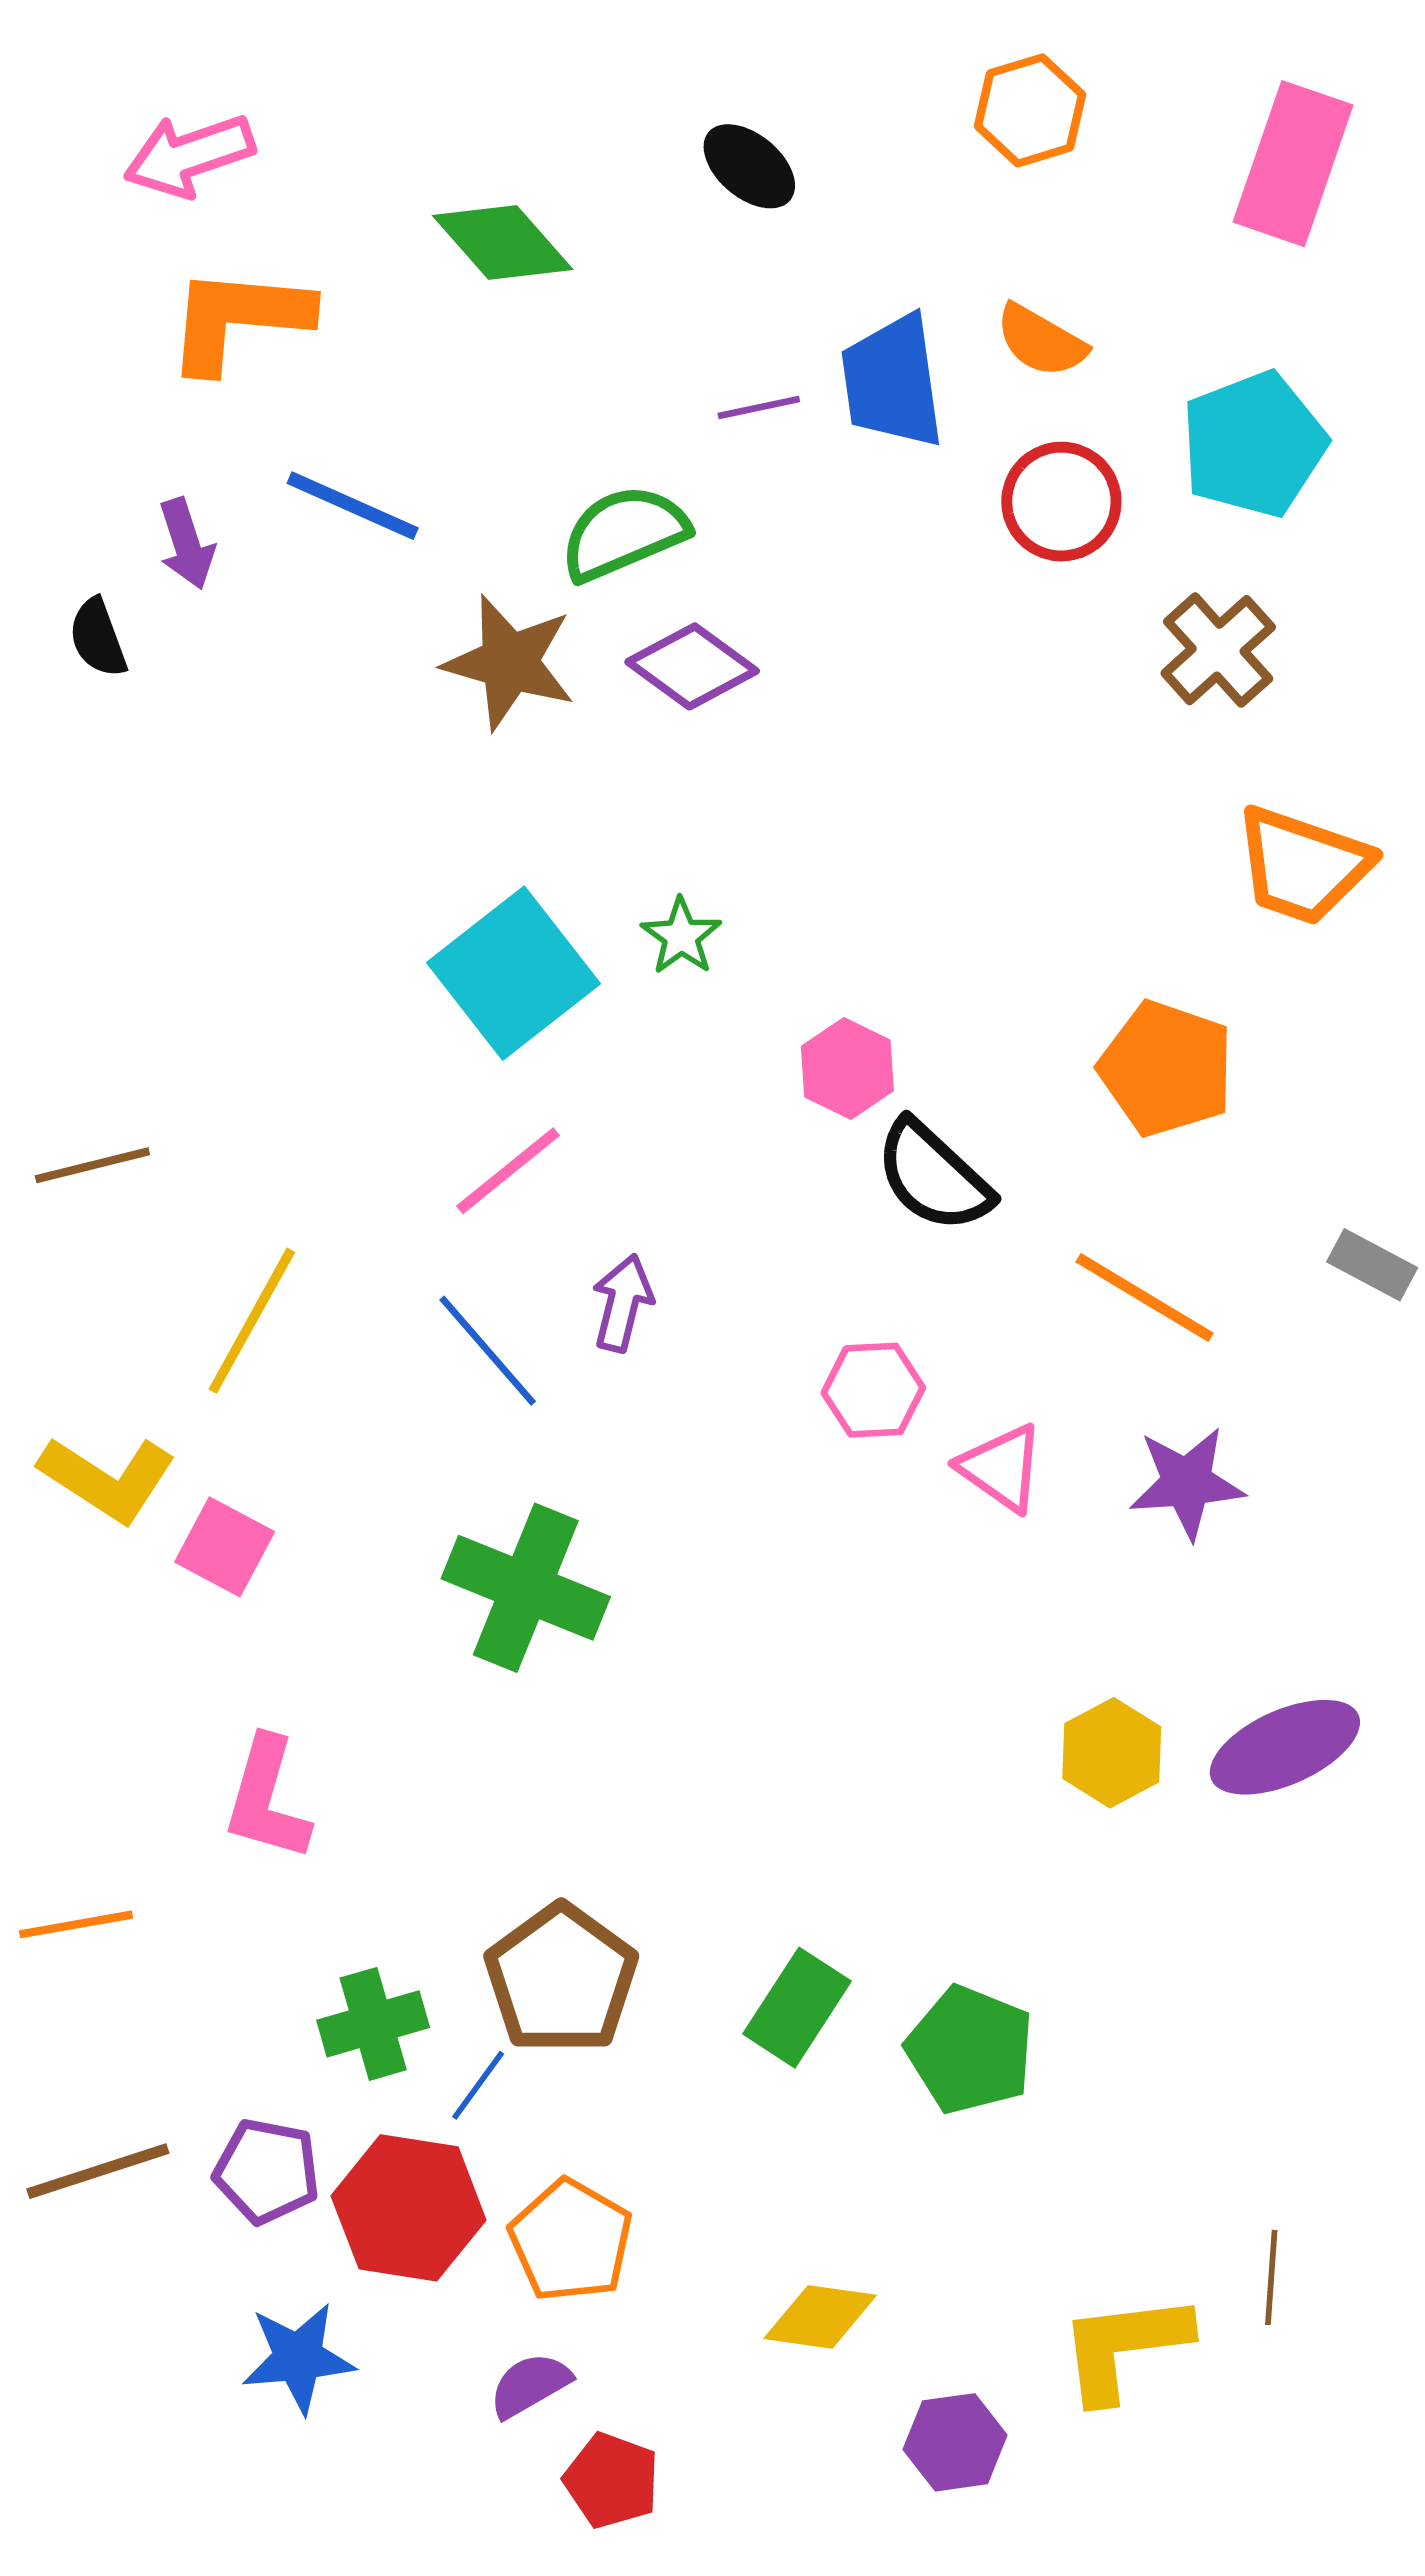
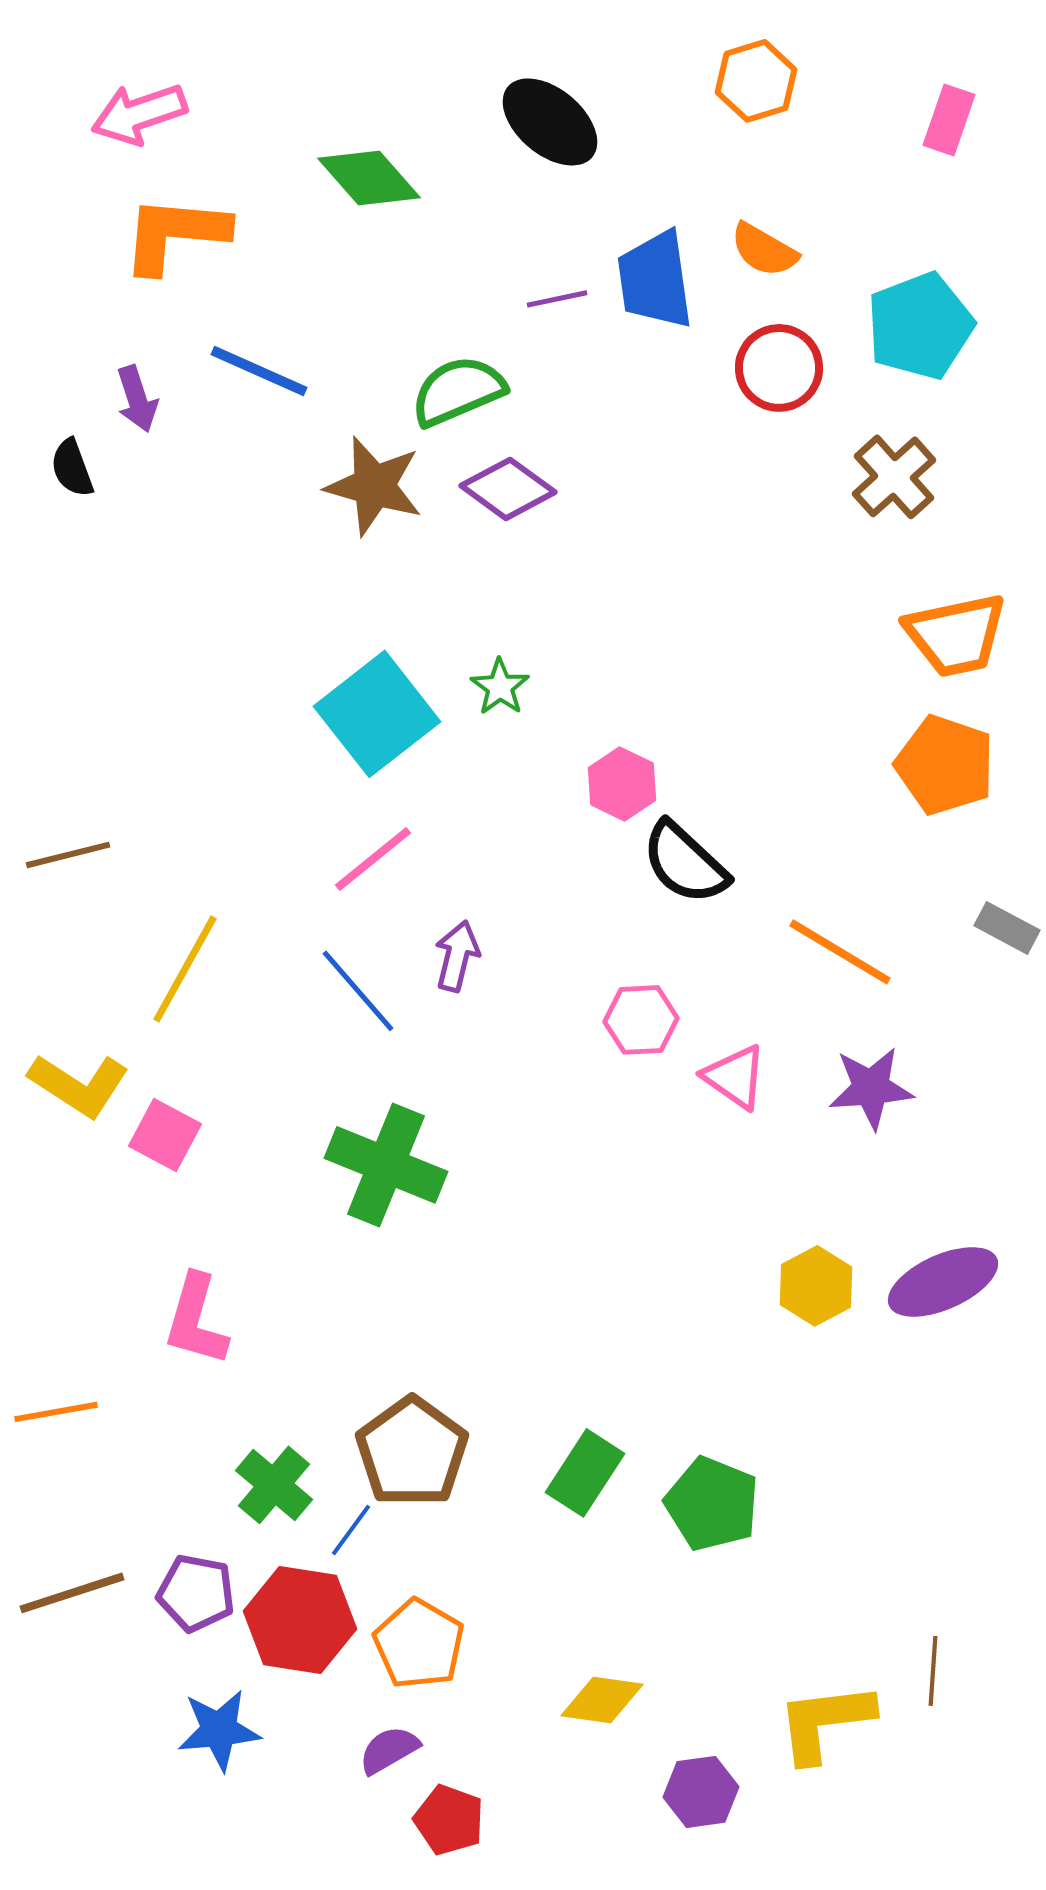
pink rectangle: (1293, 164) -> (949, 120), size x0.6
black ellipse: (749, 166) -> (550, 122), size x1.4
orange trapezoid: (1303, 865) -> (956, 635), turned -31
orange pentagon: (1166, 1069) -> (945, 765), moved
green cross: (373, 2024) -> (274, 1485), turned -34

